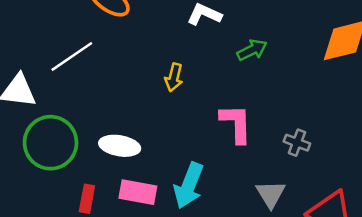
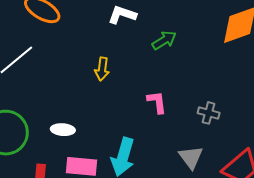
pink L-shape: (236, 123) -> (157, 102), size x0.7
white ellipse: (120, 146) -> (63, 130), size x0.7

